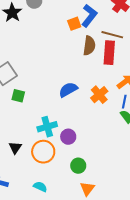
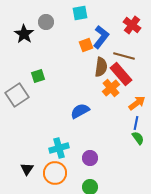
red rectangle: (109, 53) -> (121, 74), turned -45
orange cross: (99, 95) -> (111, 88), moved
green square: (18, 96) -> (38, 76), moved, turned -32
purple circle: (68, 137) -> (90, 158), moved

